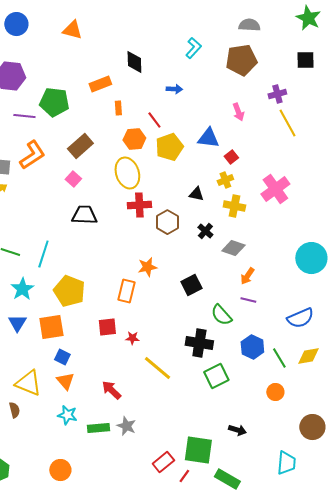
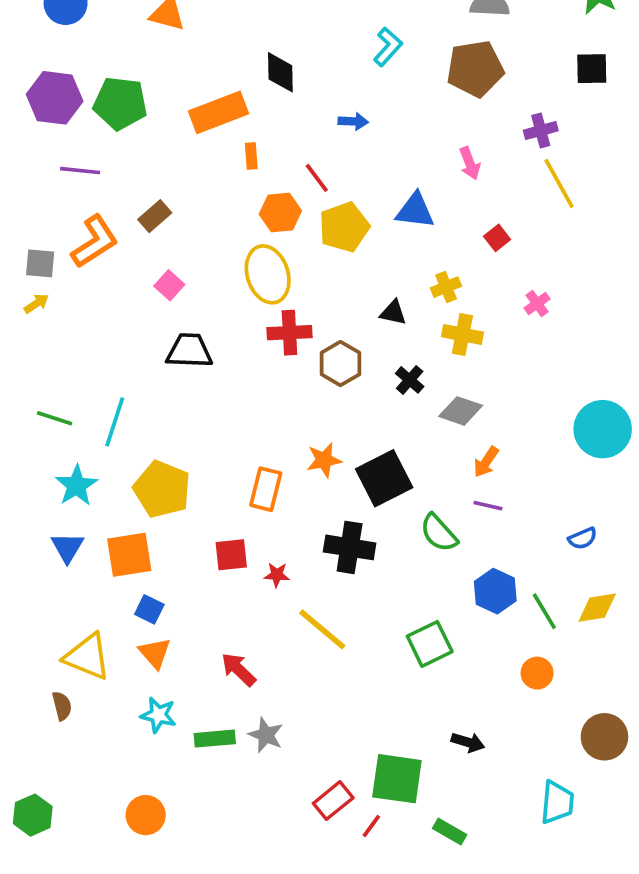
orange rectangle: (100, 84) -> (218, 112), size x1.4
green pentagon: (54, 102) -> (120, 103), moved
brown rectangle: (80, 146) -> (155, 216), moved, size x0.7
red square: (231, 157) -> (497, 238), moved
pink cross: (275, 189) -> (537, 303), size x0.5
orange star: (147, 267) -> (324, 460), moved
black square: (191, 285) -> (384, 478), size x1.4
blue semicircle: (300, 318) -> (583, 538), size x0.6
black cross: (199, 343) -> (350, 547), moved
green rectangle: (227, 479) -> (450, 831), size x0.7

